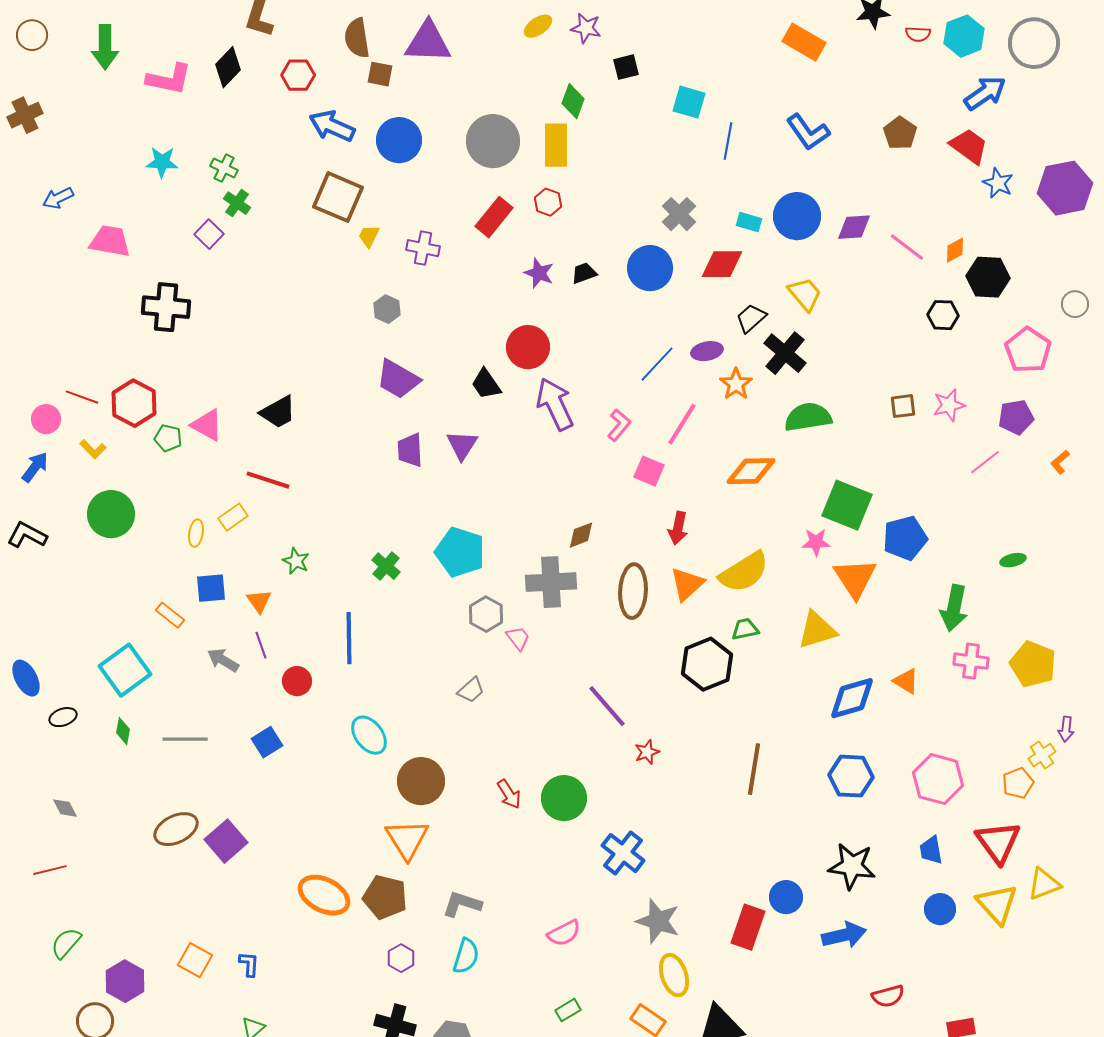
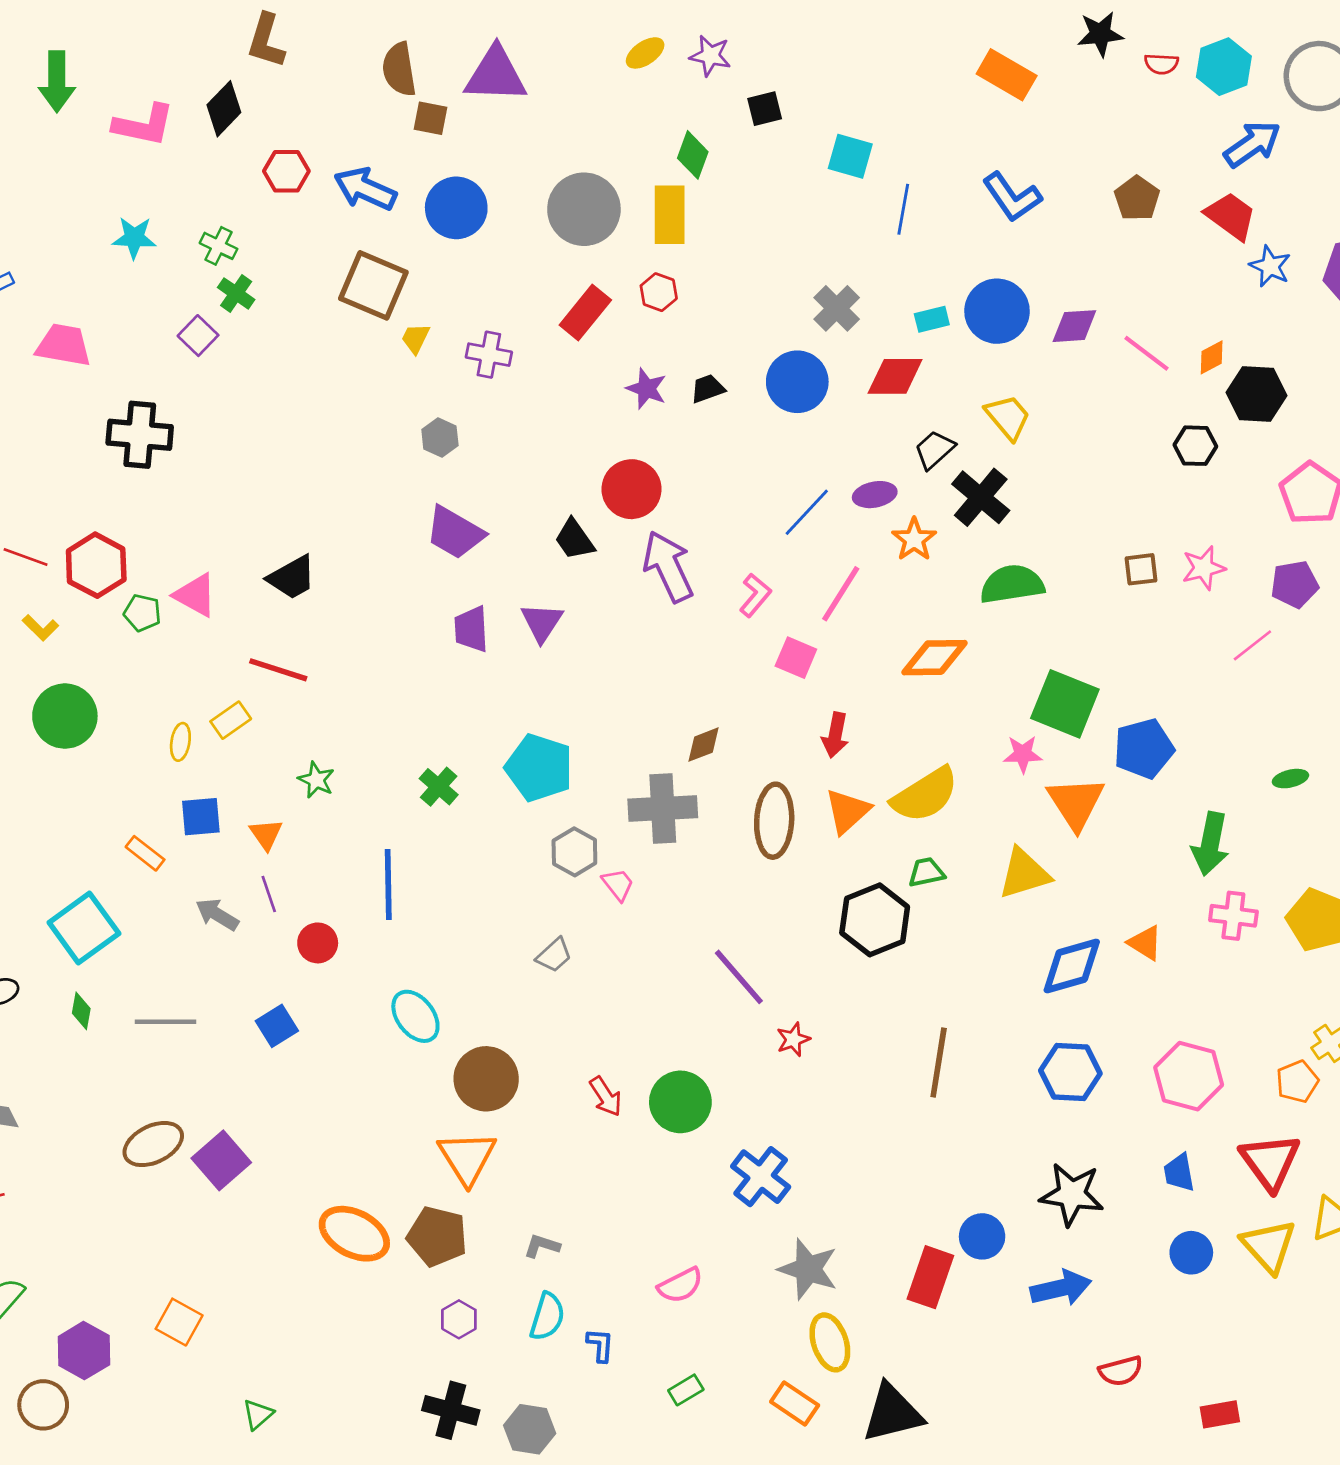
red hexagon: (298, 75) -> (286, 171), moved
cyan rectangle: (749, 222) -> (932, 319), turned -30
gray L-shape: (462, 904) -> (542, 1246), size x0.7
blue L-shape: (249, 964) -> (600, 1345), moved

